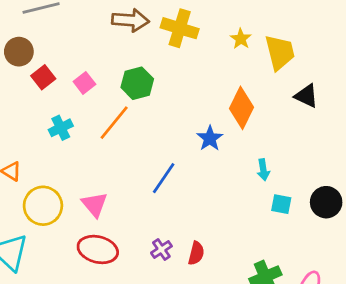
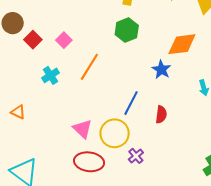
green hexagon: (137, 83) -> (127, 30), moved
orange diamond: (241, 108) -> (182, 44), turned 64
yellow circle: (43, 206) -> (115, 133), moved
red semicircle: (196, 253) -> (161, 115), moved

